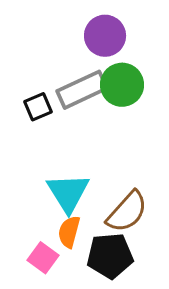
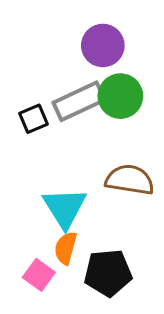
brown semicircle: (127, 212) -> (130, 180), moved, turned -123

